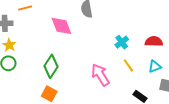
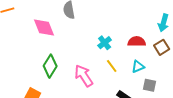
green diamond: (51, 66) -> (50, 66), moved

